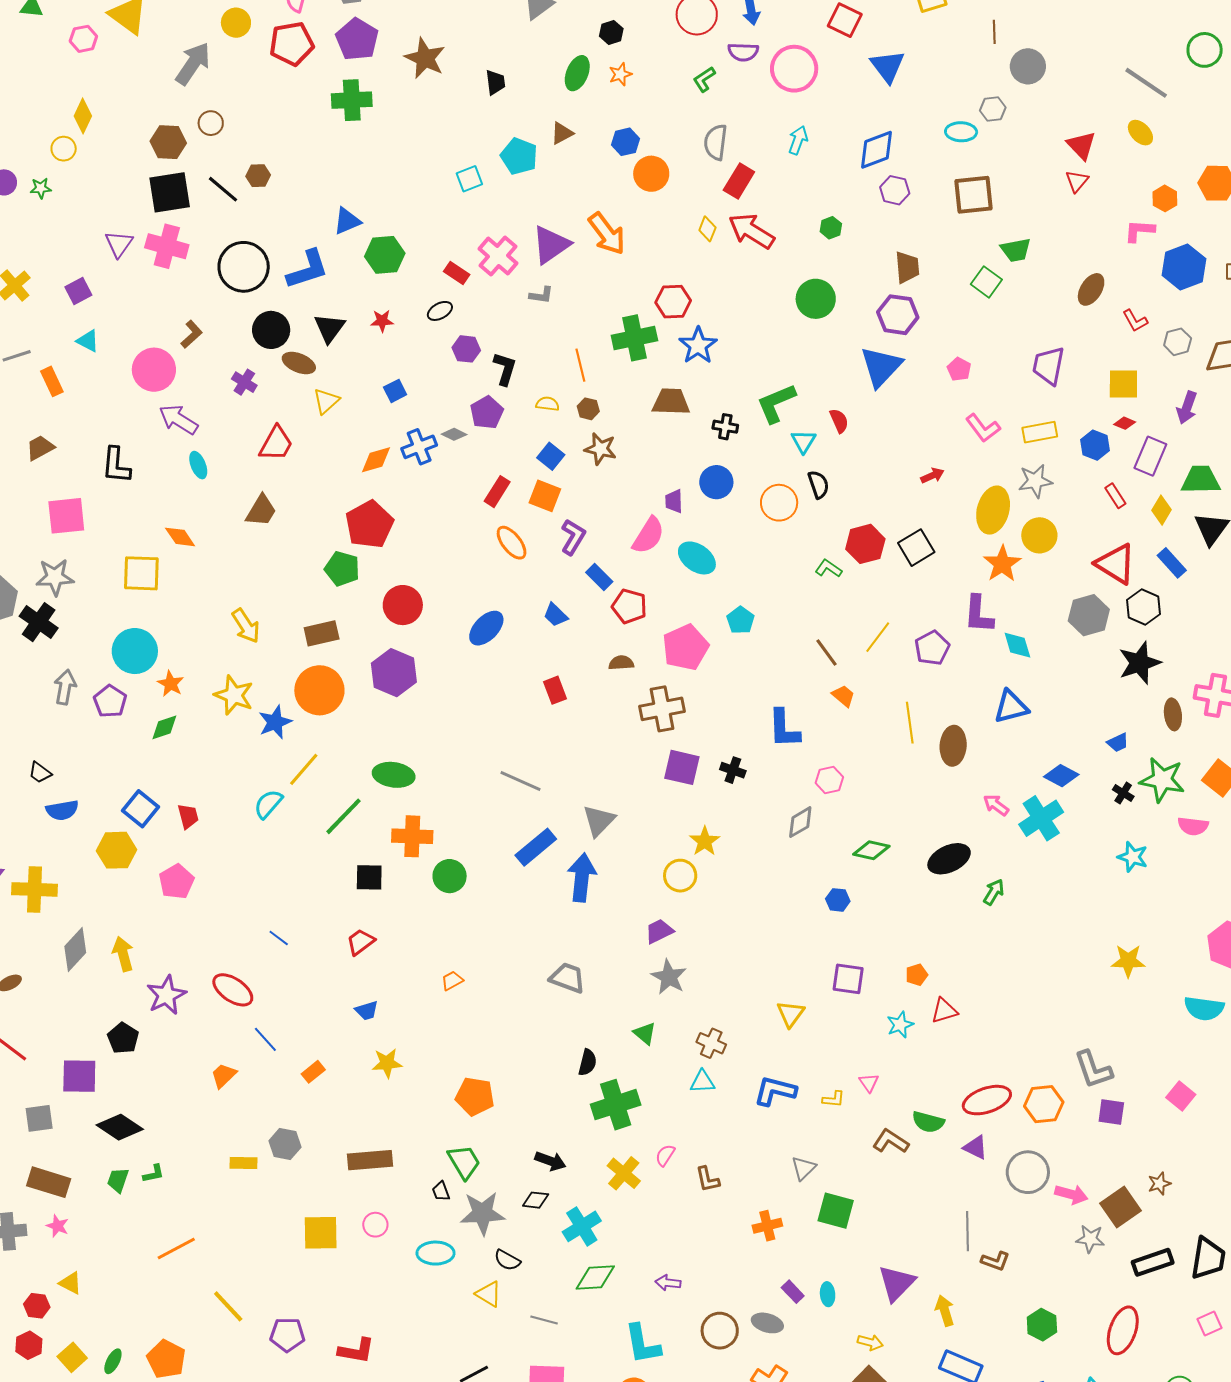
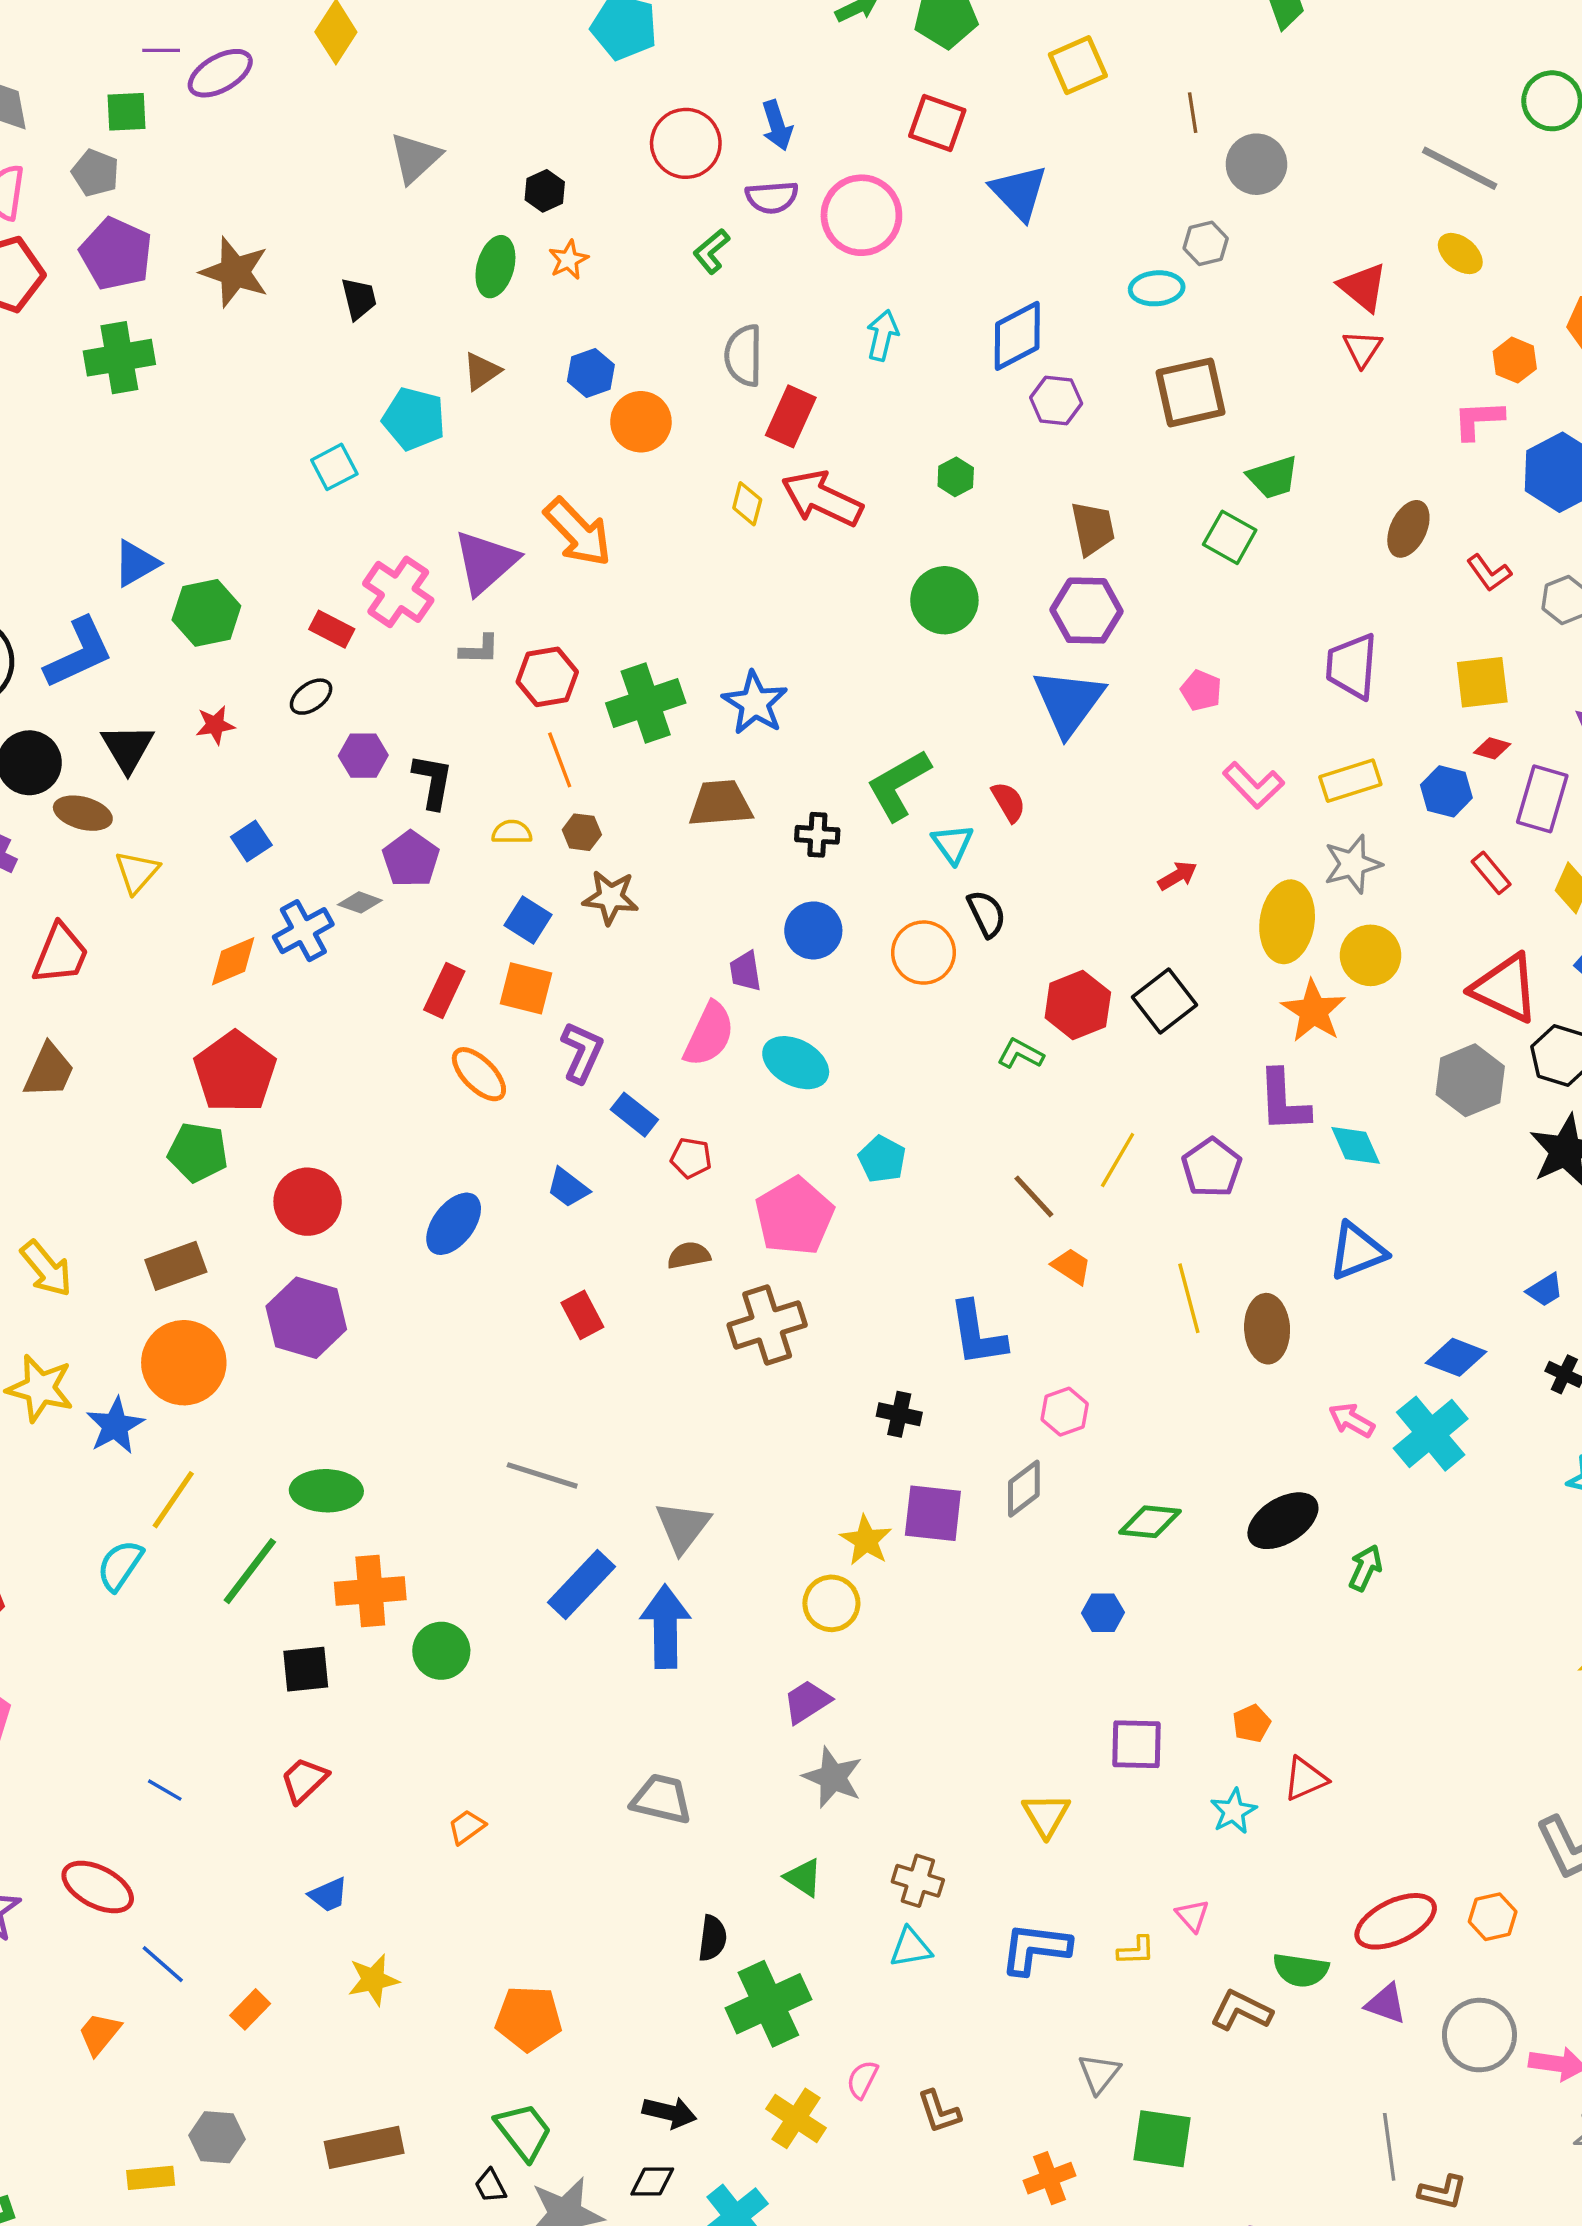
red hexagon: (673, 302) -> (547, 677), moved
red pentagon: (629, 606) -> (691, 1158), size x0.7
purple square: (682, 767) -> (933, 1513), moved
orange hexagon: (1044, 1104) -> (1493, 1917), size x0.7

